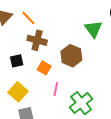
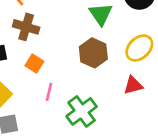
brown hexagon: (71, 56) -> (93, 53), moved

